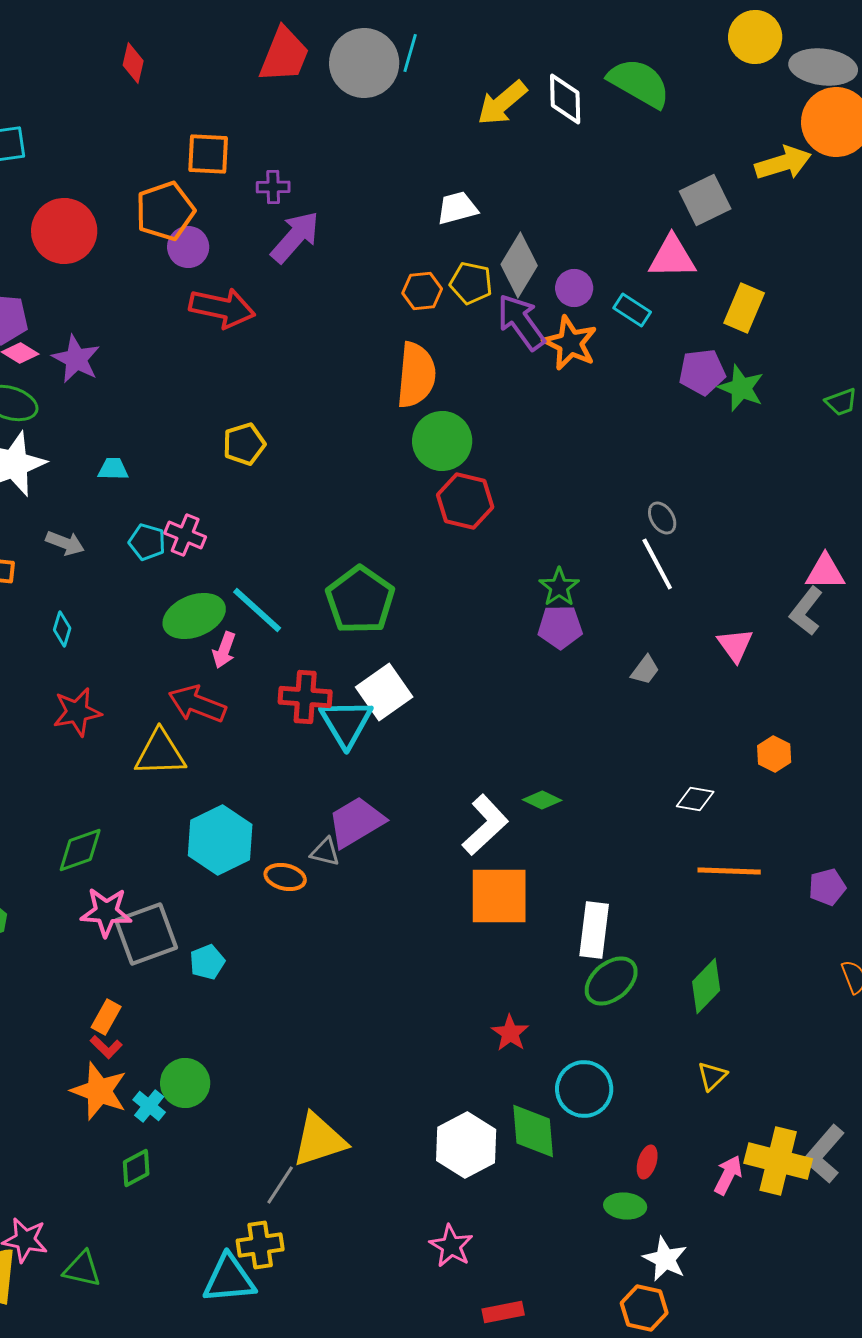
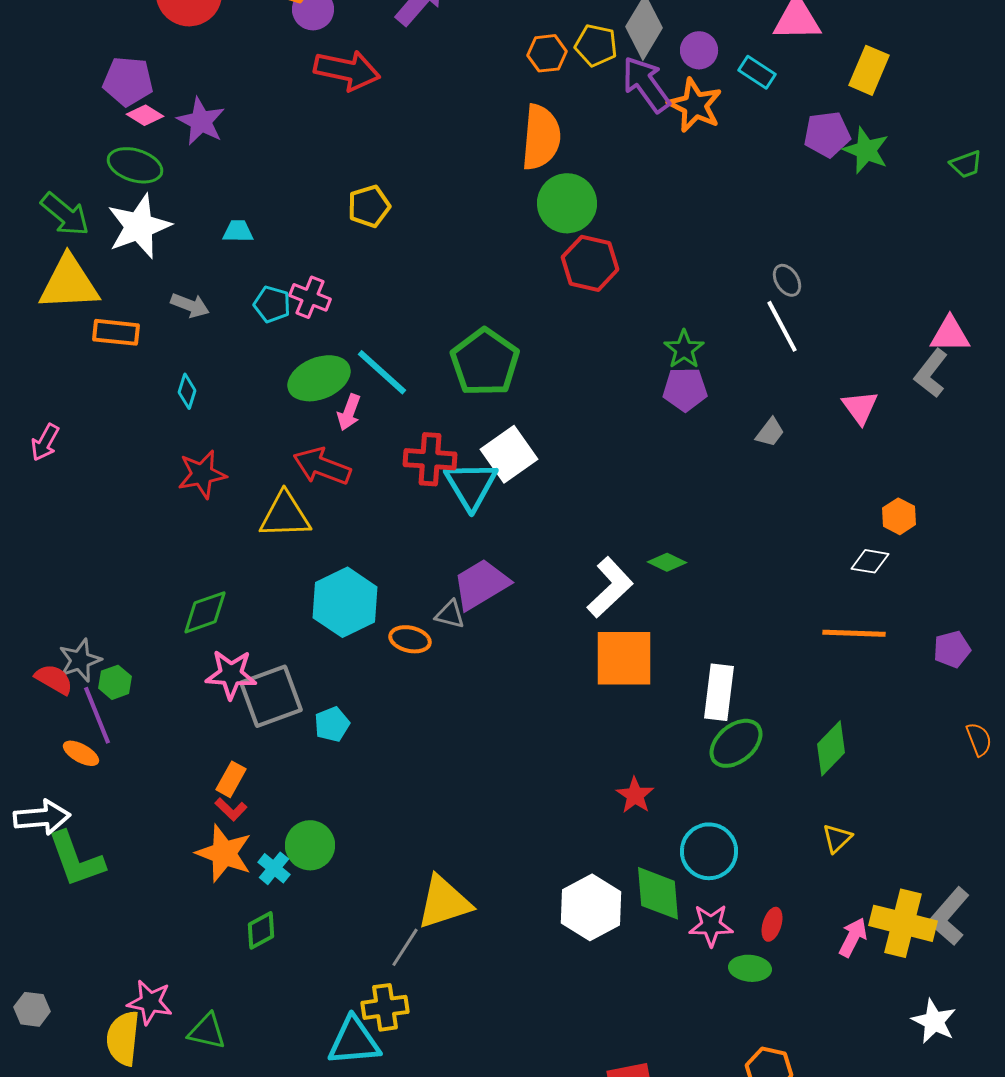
white diamond: (695, 799) -> (870, 561), moved
pink star: (451, 1246) -> (711, 925), moved, turned -30
white star: (665, 1259) -> (934, 1021), moved

